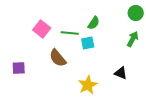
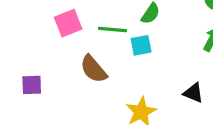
pink square: (42, 29) -> (68, 23), turned 30

